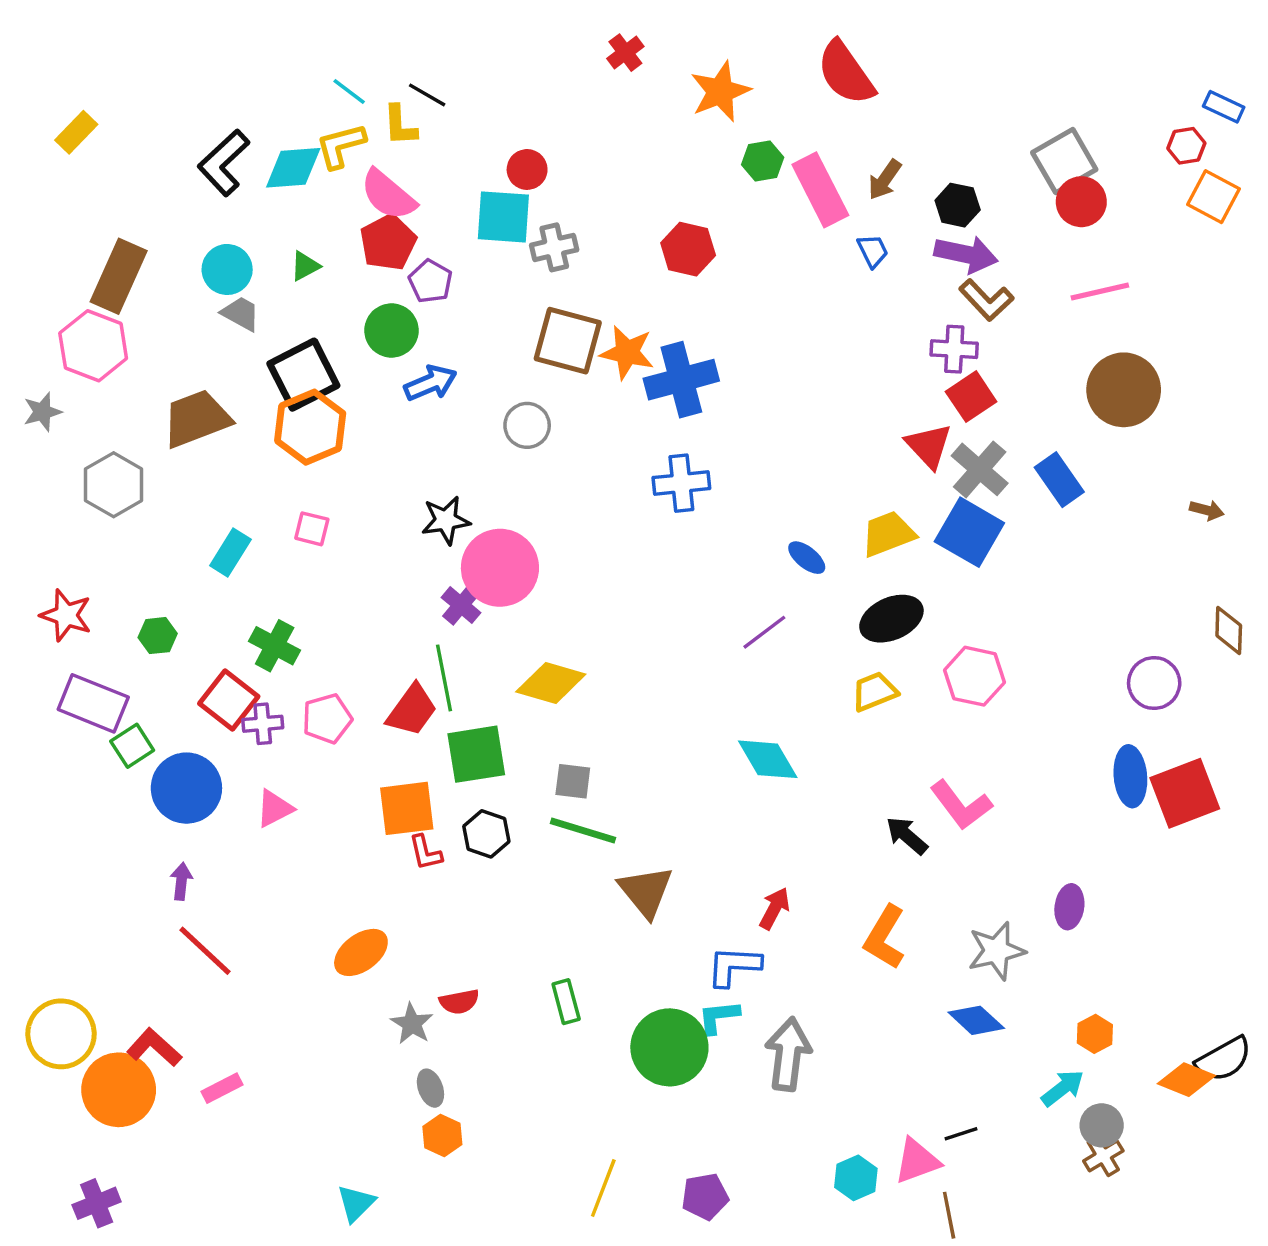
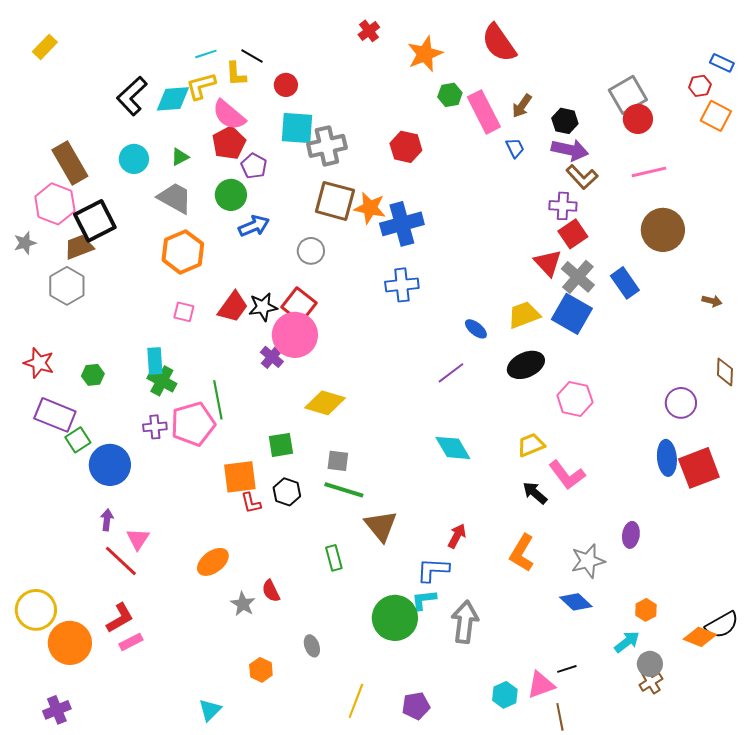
cyan line: (349, 92) -> (206, 54), turned -55
yellow rectangle: (76, 132) -> (45, 47), moved
red circle: (527, 169) -> (286, 85), moved
gray cross: (554, 247) -> (327, 146), size x1.4
brown rectangle: (119, 276) -> (70, 163), turned -54
gray trapezoid: (241, 314) -> (175, 198), moved, size x1.5
black square: (303, 375) -> (95, 221), moved
brown trapezoid: (197, 419) -> (79, 247), moved, size x0.7
cyan rectangle: (230, 553) -> (155, 361), moved, turned -36
green line: (444, 678) -> (218, 400), moved
yellow trapezoid: (875, 691) -> (531, 445), moved
red square: (229, 700) -> (299, 305), moved
red trapezoid: (412, 710) -> (233, 307), moved
pink pentagon: (327, 719) -> (193, 424), size x1.5
green square: (476, 754) -> (281, 445), size x0.7
pink triangle: (275, 808) -> (138, 539), moved, turned -30
red semicircle: (459, 1002) -> (271, 591), turned 75
green rectangle: (566, 1002) -> (334, 558), moved
red L-shape: (154, 1047) -> (120, 618), moved, turned 108
gray ellipse: (430, 1088) -> (312, 646), moved

